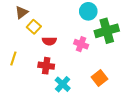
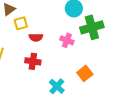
yellow square: (34, 27) -> (21, 23), turned 32
cyan cross: (63, 84) -> (57, 86), moved

